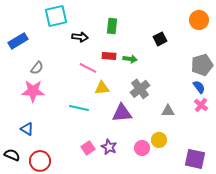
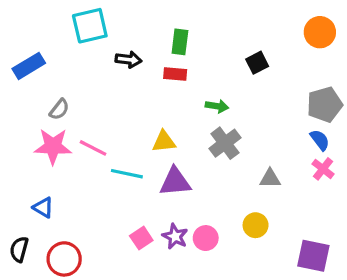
red rectangle: (109, 56) -> (175, 74), moved
green arrow: (130, 59) -> (217, 106), moved
pink line: (88, 68) -> (93, 148), moved
purple triangle: (122, 113) -> (175, 182), moved
pink circle: (142, 148) -> (206, 238), moved
black semicircle: (12, 155) -> (19, 249), turned -98

